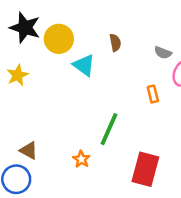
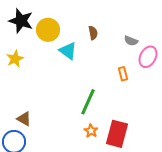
orange star: (81, 159) -> (91, 131), moved

